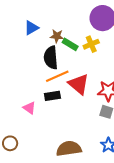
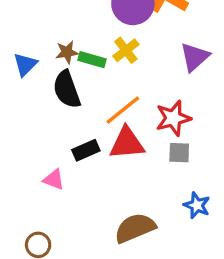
blue triangle: (31, 28) -> (25, 65), moved
orange line: (57, 76) -> (123, 110), moved
red triangle: (79, 84) -> (127, 143), moved, turned -30

